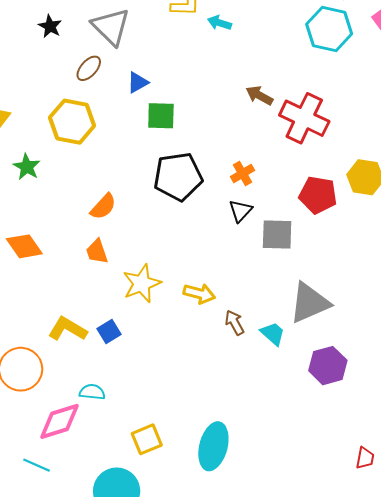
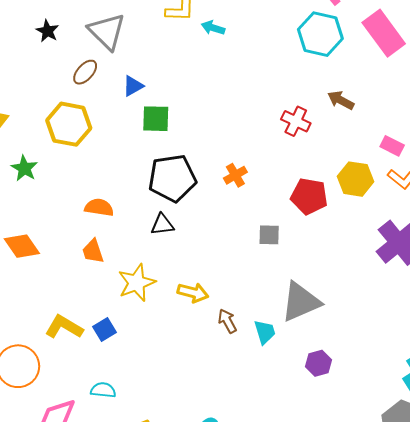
brown arrow: (259, 95) -> (341, 100), moved
red cross: (304, 118) -> (296, 121), size x0.6
orange semicircle: (103, 207) -> (99, 207), turned -124
black triangle: (240, 211) -> (162, 225), moved, turned 40
gray square: (277, 234) -> (269, 235), size x0.7
cyan trapezoid: (273, 334) -> (265, 332), turned 32
purple hexagon: (328, 366) -> (319, 363), size x0.7
cyan semicircle: (92, 392) -> (103, 390), moved

